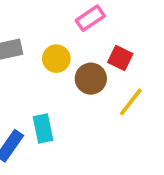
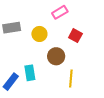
brown circle: (91, 79) -> (56, 56), moved
yellow line: (131, 102) -> (71, 78), moved, turned -36

